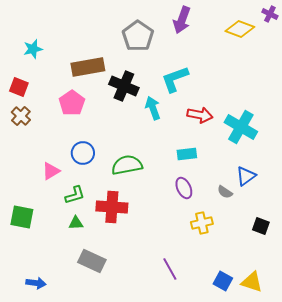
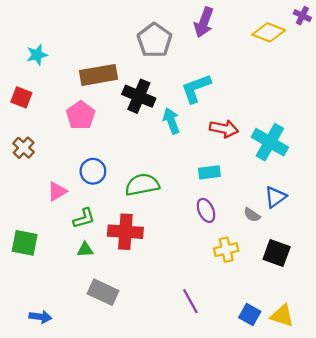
brown cross: (21, 116) -> (24, 148), moved
black square: (261, 226) -> (277, 253), moved, size x1.4

